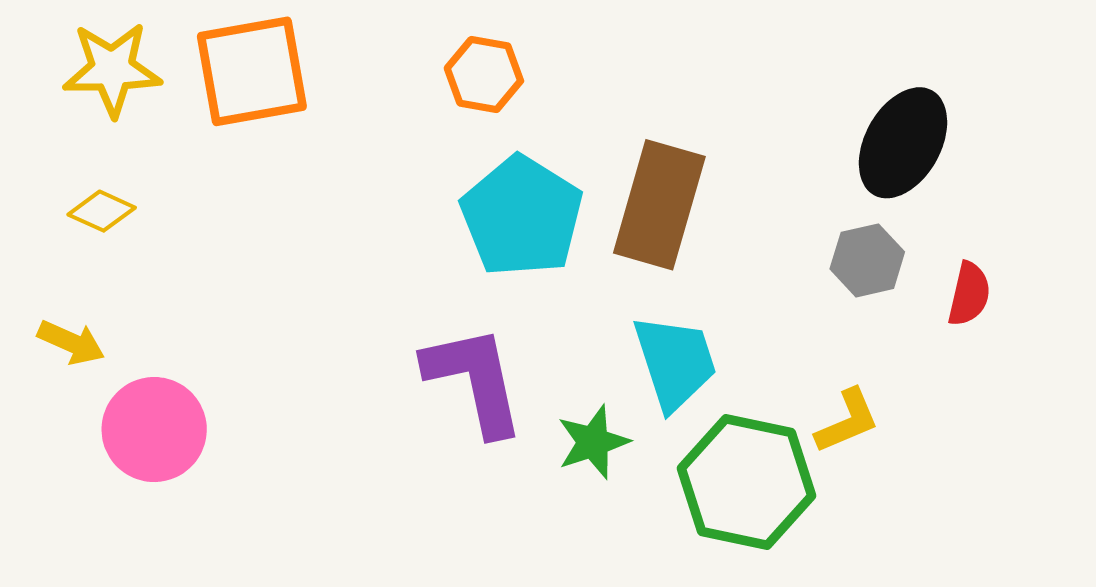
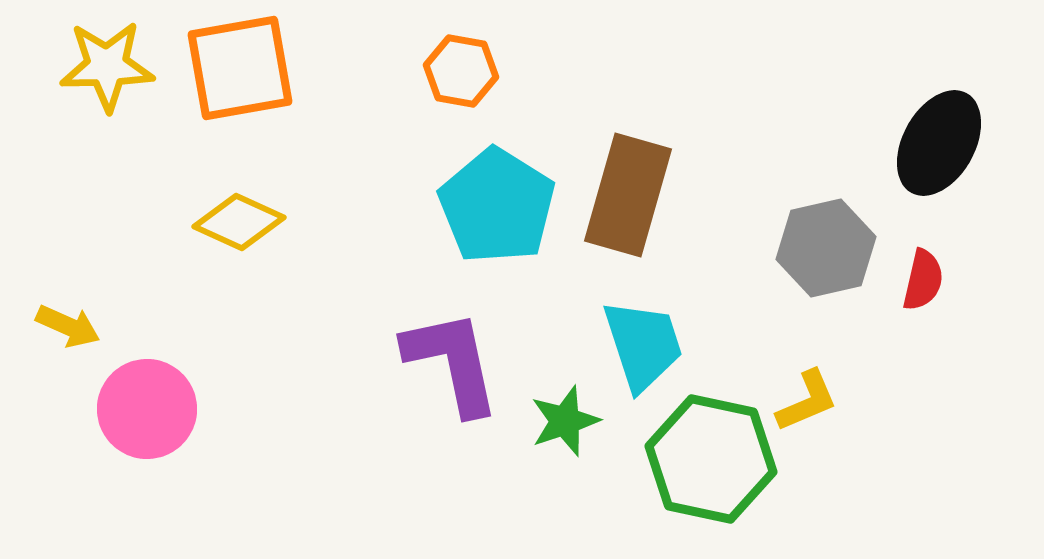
black ellipse: (903, 143) -> (939, 143), moved
yellow diamond: (102, 211) -> (239, 222), moved, size x1.4
gray hexagon: (867, 260) -> (826, 248), size x1.4

